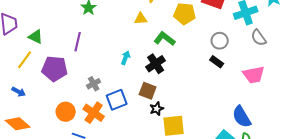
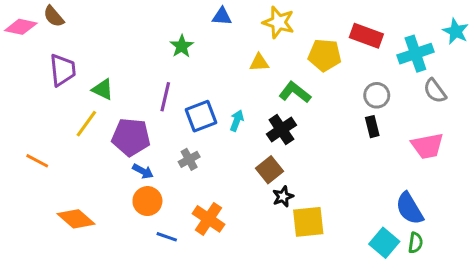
black rectangle: (217, 62) -> (372, 127), turned 40
brown square: (148, 91) -> (270, 170), turned 30
blue arrow: (19, 92) -> (143, 171), moved
blue square: (117, 100) -> (201, 116), moved
orange cross: (94, 113) -> (208, 219), moved

